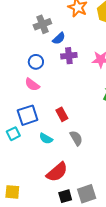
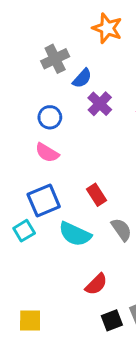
purple cross: (69, 56) -> (100, 104), turned -35
cyan semicircle: (46, 139) -> (75, 234), size x1.5
red semicircle: (57, 172) -> (96, 284), size x0.7

